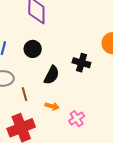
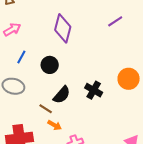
brown line: (25, 94) -> (46, 109), moved, turned -56

